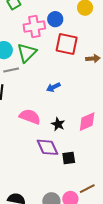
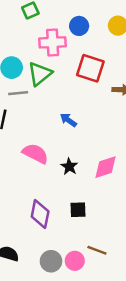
blue circle: (55, 19) -> (79, 26), moved
blue arrow: (53, 87) -> (68, 120), turned 56
purple diamond: (47, 147) -> (40, 214), moved, turned 30
brown line: (87, 189) -> (97, 250), turned 42

